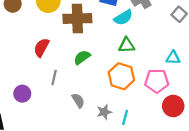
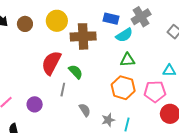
red semicircle: (41, 48) -> (51, 63), size x1.4
green semicircle: (82, 57) -> (76, 72), moved, turned 84

